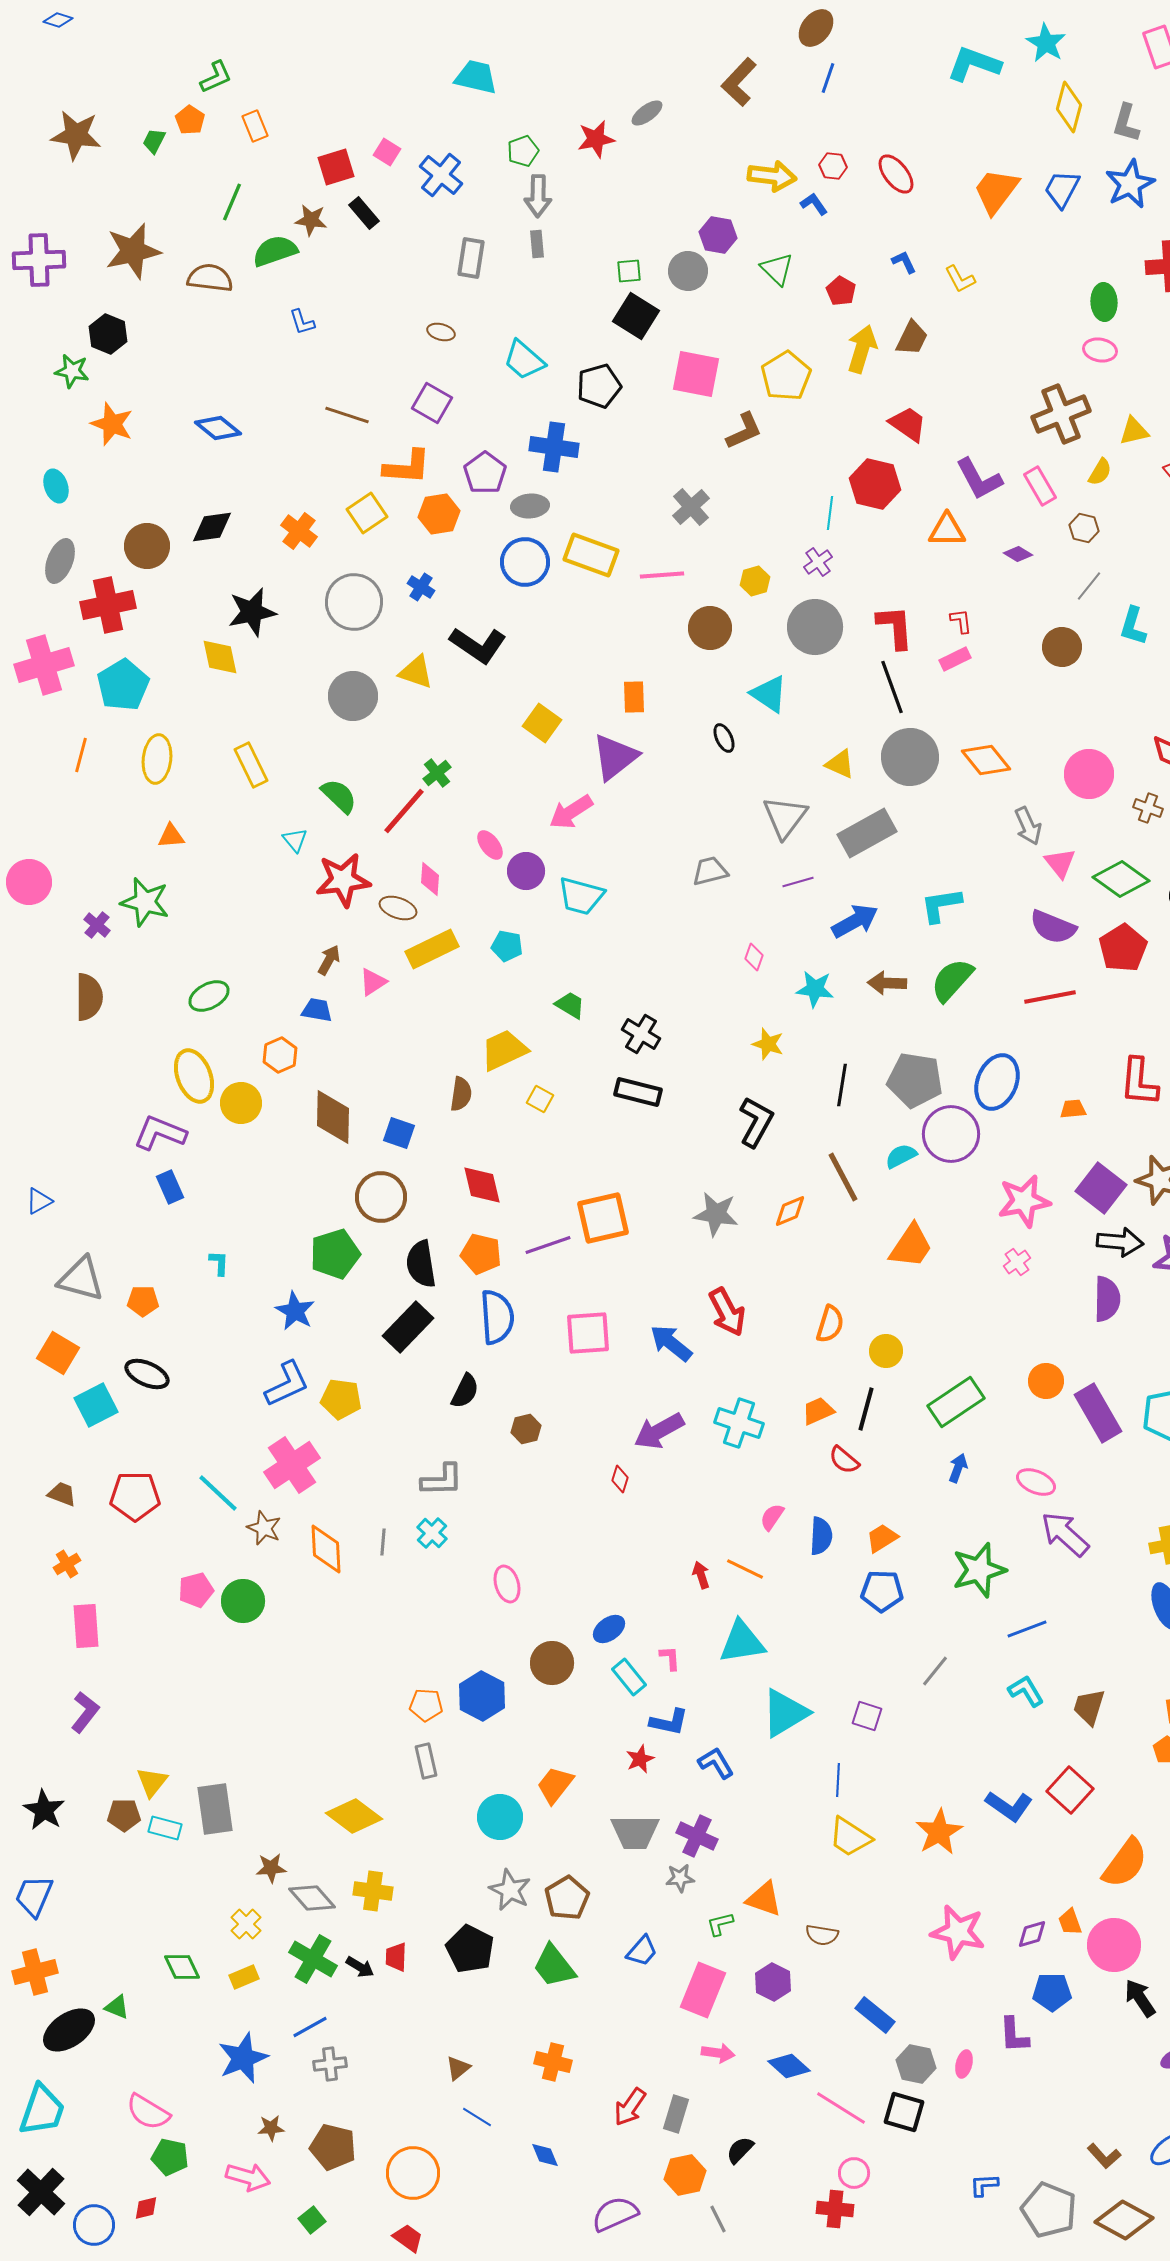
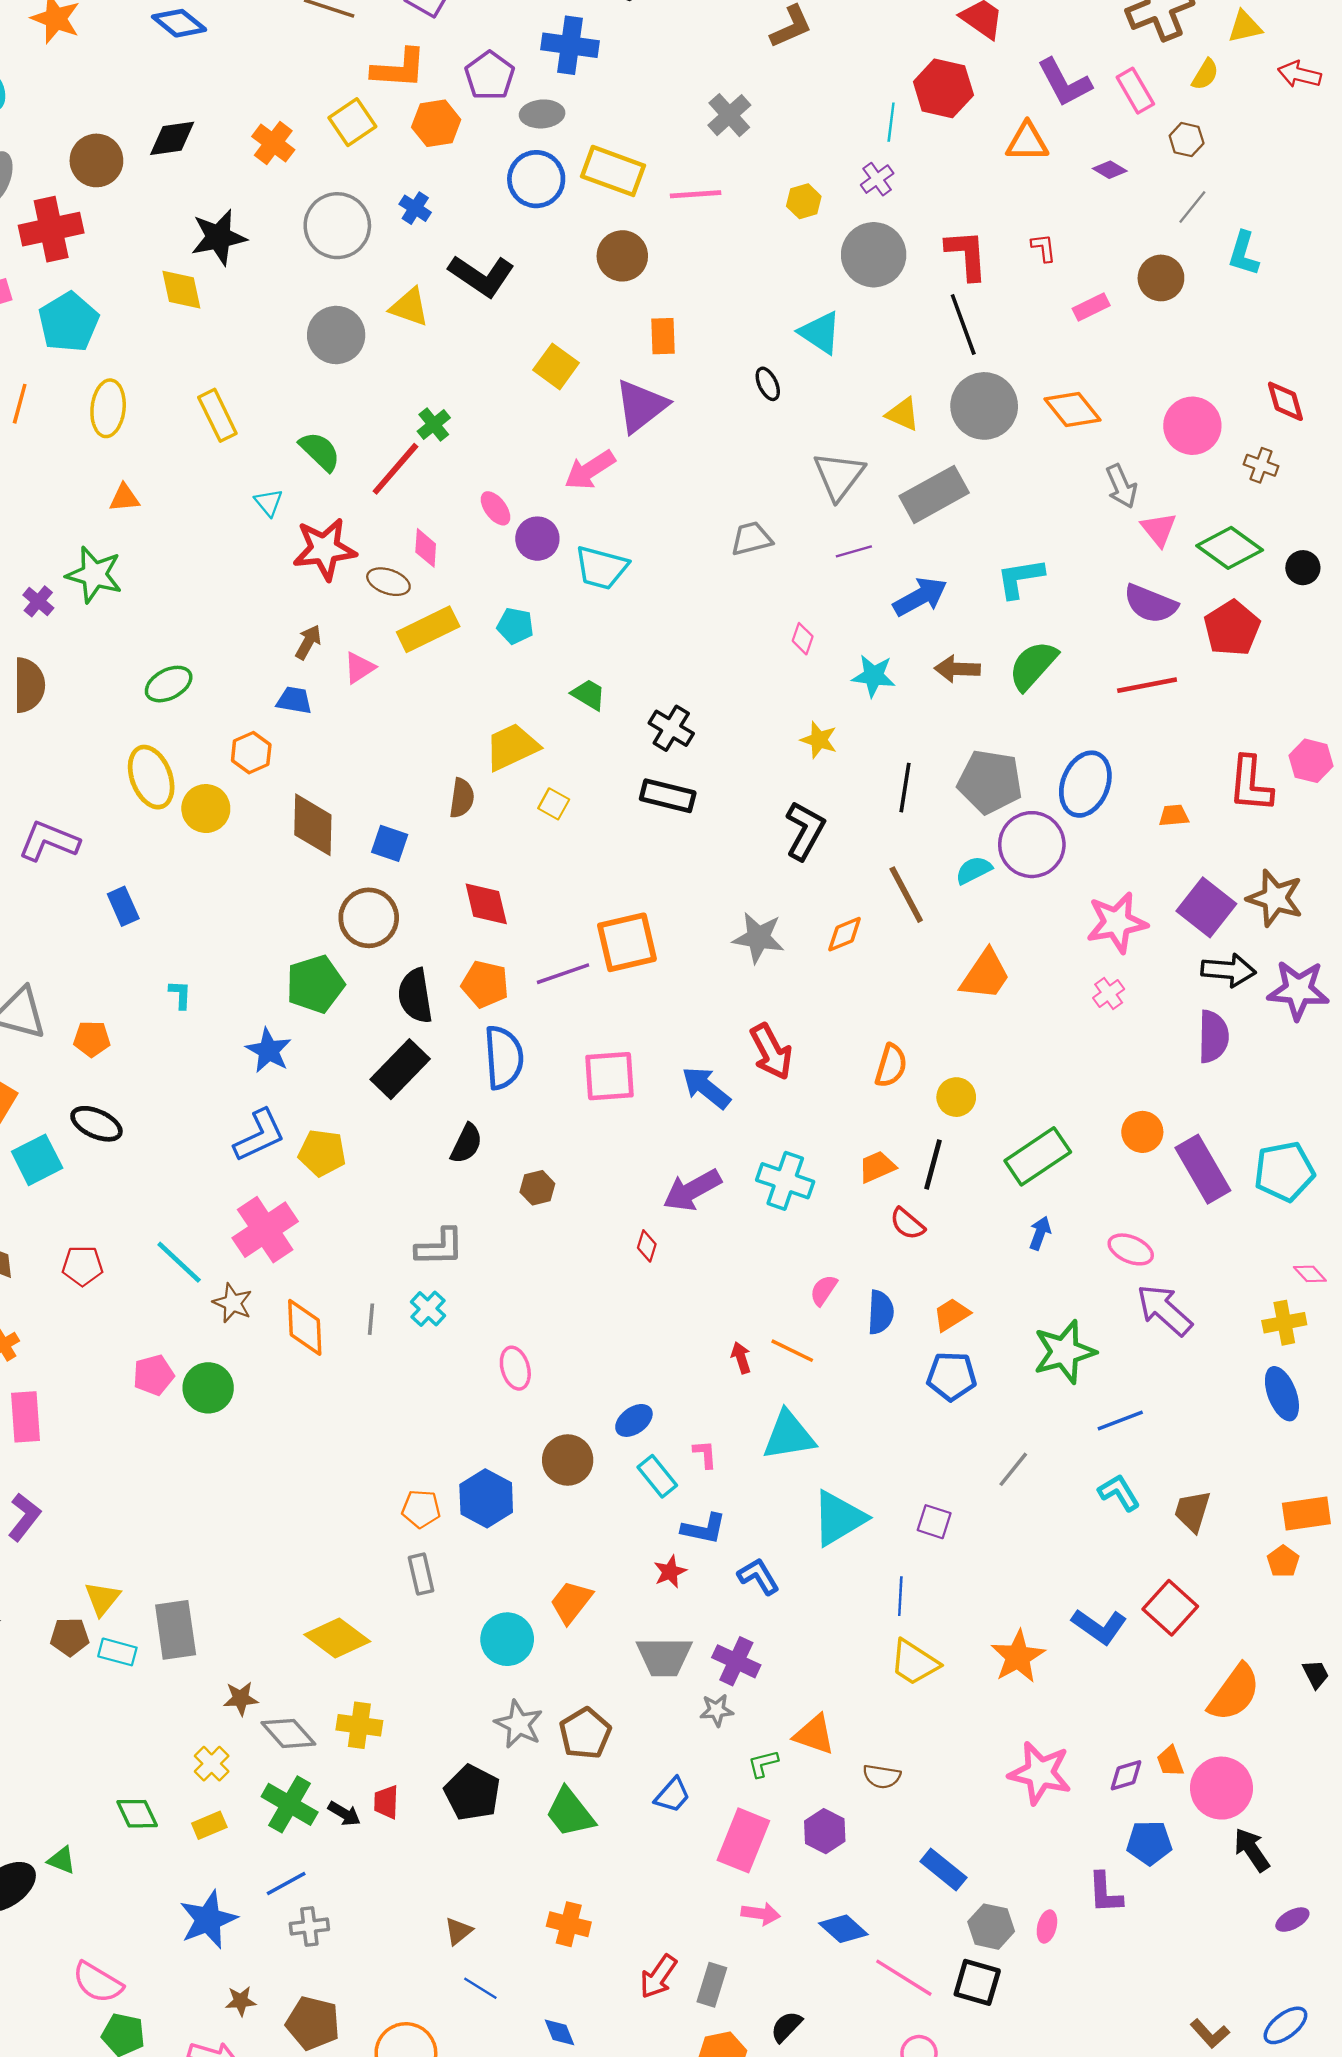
brown circle: (710, 628) -> (622, 256), moved
pink rectangle: (955, 659) -> (1091, 307), moved
purple L-shape: (160, 1133) -> (49, 841), moved
red pentagon: (135, 1496) -> (82, 1266), size x0.7

